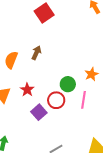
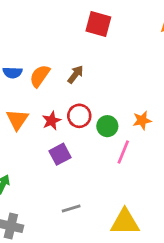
red square: (44, 13) -> (98, 24), turned 36
red circle: (56, 100) -> (79, 116), moved

